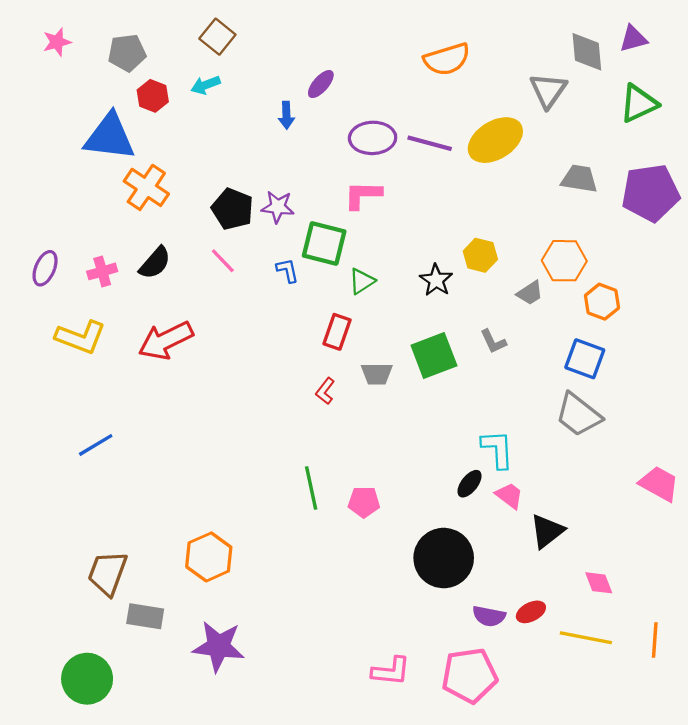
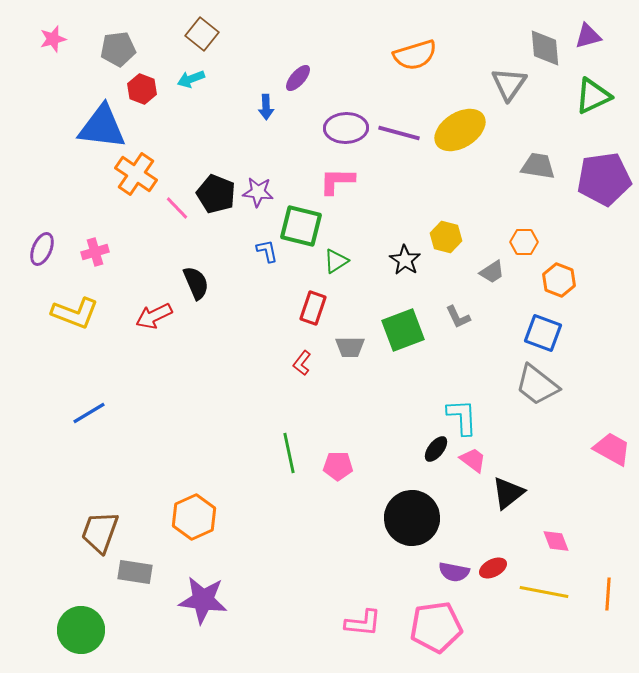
pink line: (223, 261) -> (177, 208), moved
orange hexagon: (564, 261) -> (524, 242), size x0.7
black semicircle: (155, 263) -> (196, 283), moved, turned -64
red arrow: (166, 340) -> (154, 316), size x0.7

